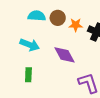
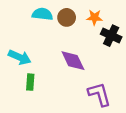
orange star: (76, 25) -> (94, 17), moved
cyan arrow: (30, 45) -> (20, 57), moved

